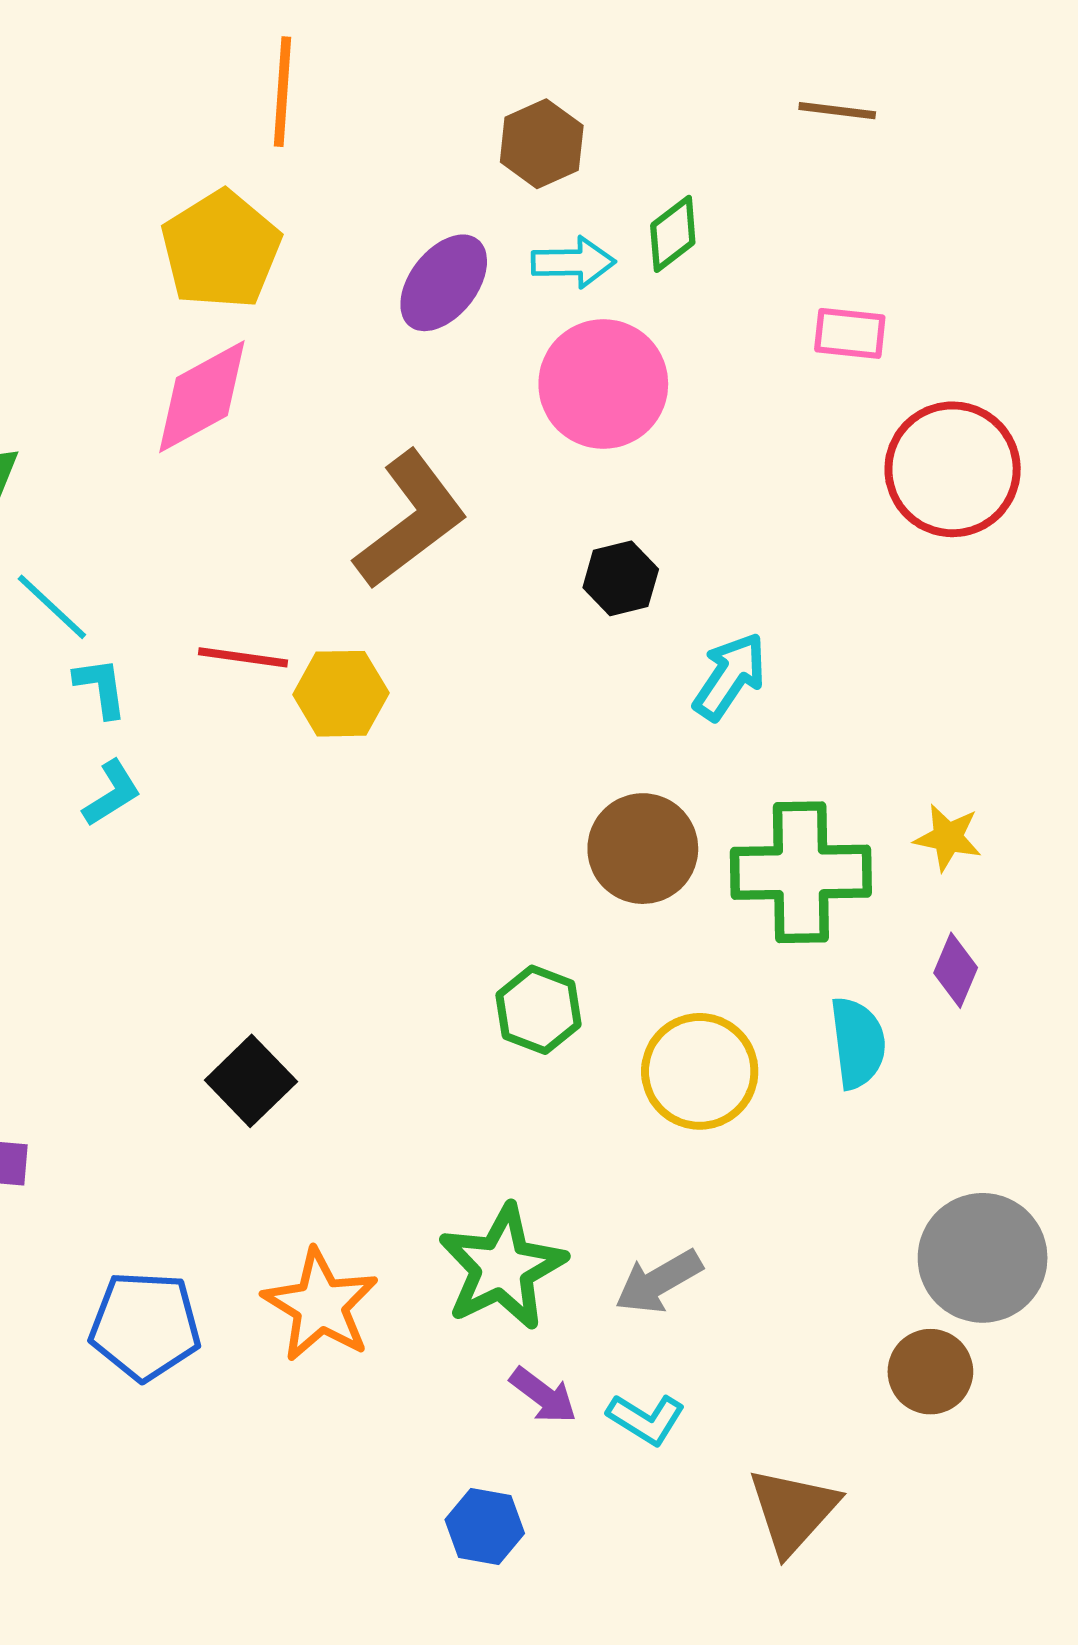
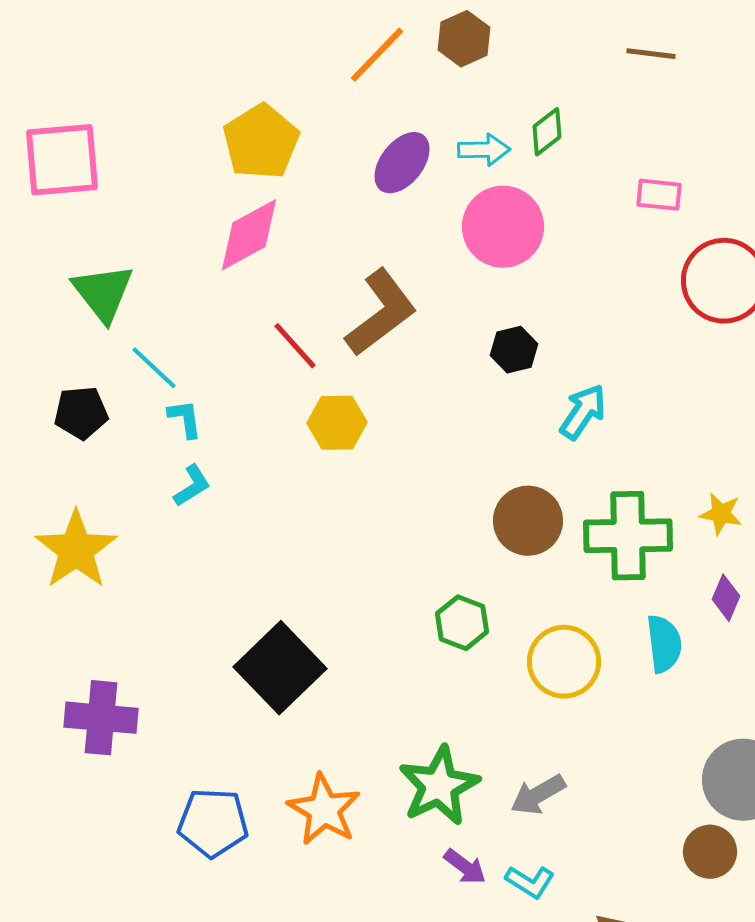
orange line: (283, 92) -> (377, 55), moved, turned 40
brown hexagon: (542, 144) -> (464, 39), moved
red line: (243, 657) -> (295, 346), moved, turned 40
black square: (251, 1081) -> (280, 668), size x1.6

